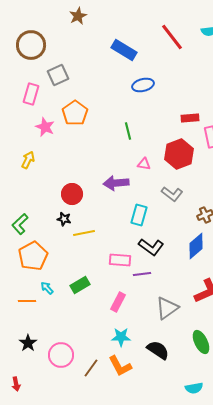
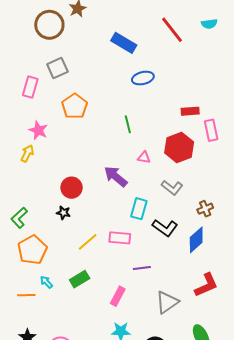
brown circle: (31, 45) -> (49, 25), moved
pink star: (45, 127) -> (38, 130), moved
purple arrow: (116, 183) -> (116, 177), turned 45
yellow line: (84, 233) -> (88, 242), moved, turned -30
black L-shape: (151, 247) -> (165, 228), moved
pink rectangle: (120, 260) -> (120, 238), moved

